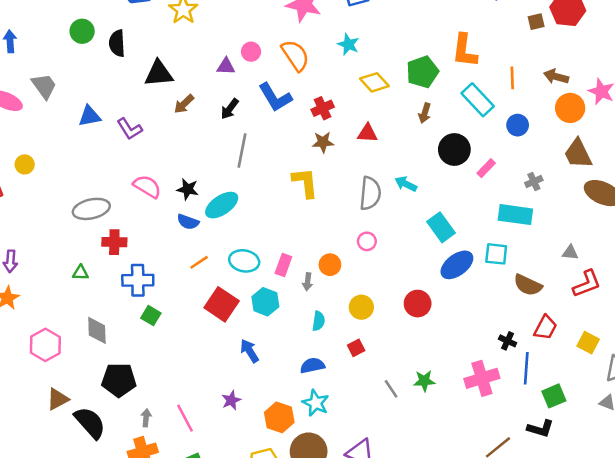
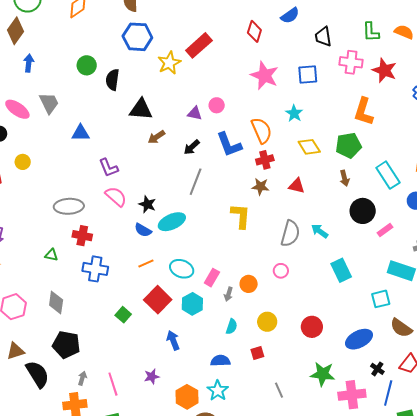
orange L-shape: (465, 51) -> (364, 112), moved
orange semicircle: (295, 55) -> (261, 130), moved
brown arrow: (425, 113) -> (345, 178), turned -42
purple L-shape: (130, 129) -> (108, 168), moved
cyan square: (496, 254) -> (381, 299), turned -30
blue ellipse: (457, 265) -> (359, 339), moved
green square: (151, 316) -> (123, 315), moved
green star: (424, 381) -> (323, 374), moved, size x1.4

